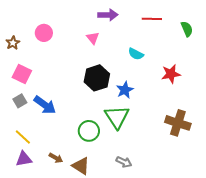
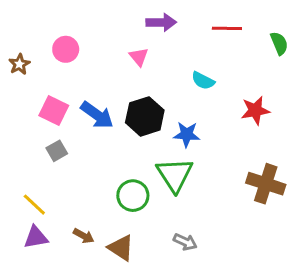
pink square: (22, 74) -> (54, 110), moved
blue star: (125, 90) -> (187, 134), turned 30
gray square: (20, 101) -> (57, 151), moved
blue arrow: (45, 105) -> (97, 115), moved

